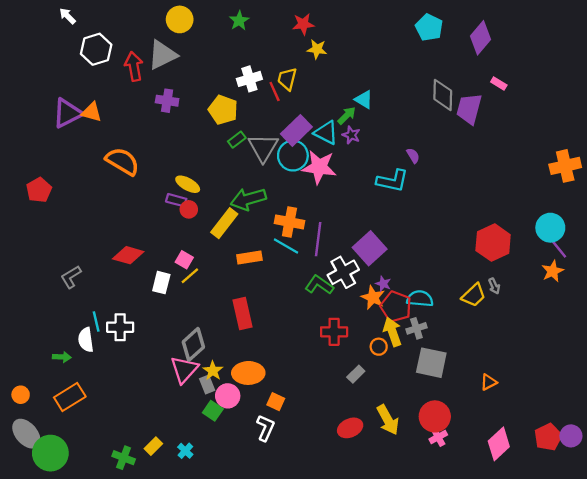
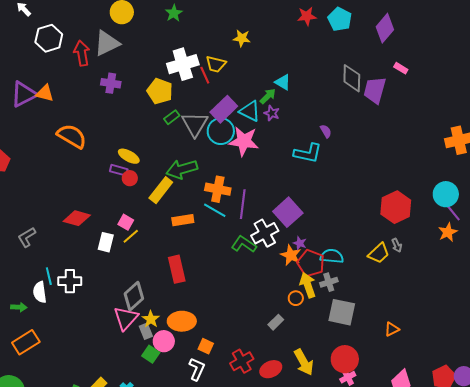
red star: (303, 24) -> (307, 16), moved
white cross: (249, 79) -> (183, 64), size x1.4
yellow trapezoid: (287, 79) -> (216, 64), turned -90
red cross: (334, 332) -> (242, 361), moved, turned -30

